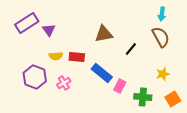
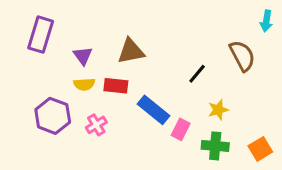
cyan arrow: (162, 14) -> (266, 21), moved
purple rectangle: (27, 23) -> (41, 35), turned -40
purple triangle: (49, 30) -> (83, 56), moved
brown triangle: (104, 34) -> (131, 51), moved
yellow star: (163, 74) -> (218, 110), moved

